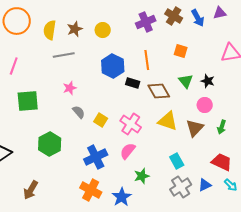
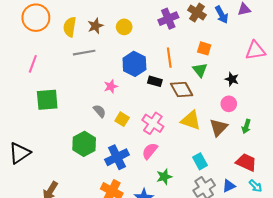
green triangle: (186, 81) -> (200, 70), moved
pink star: (70, 88) -> (111, 86), moved
green hexagon: (50, 144) -> (84, 144), moved

